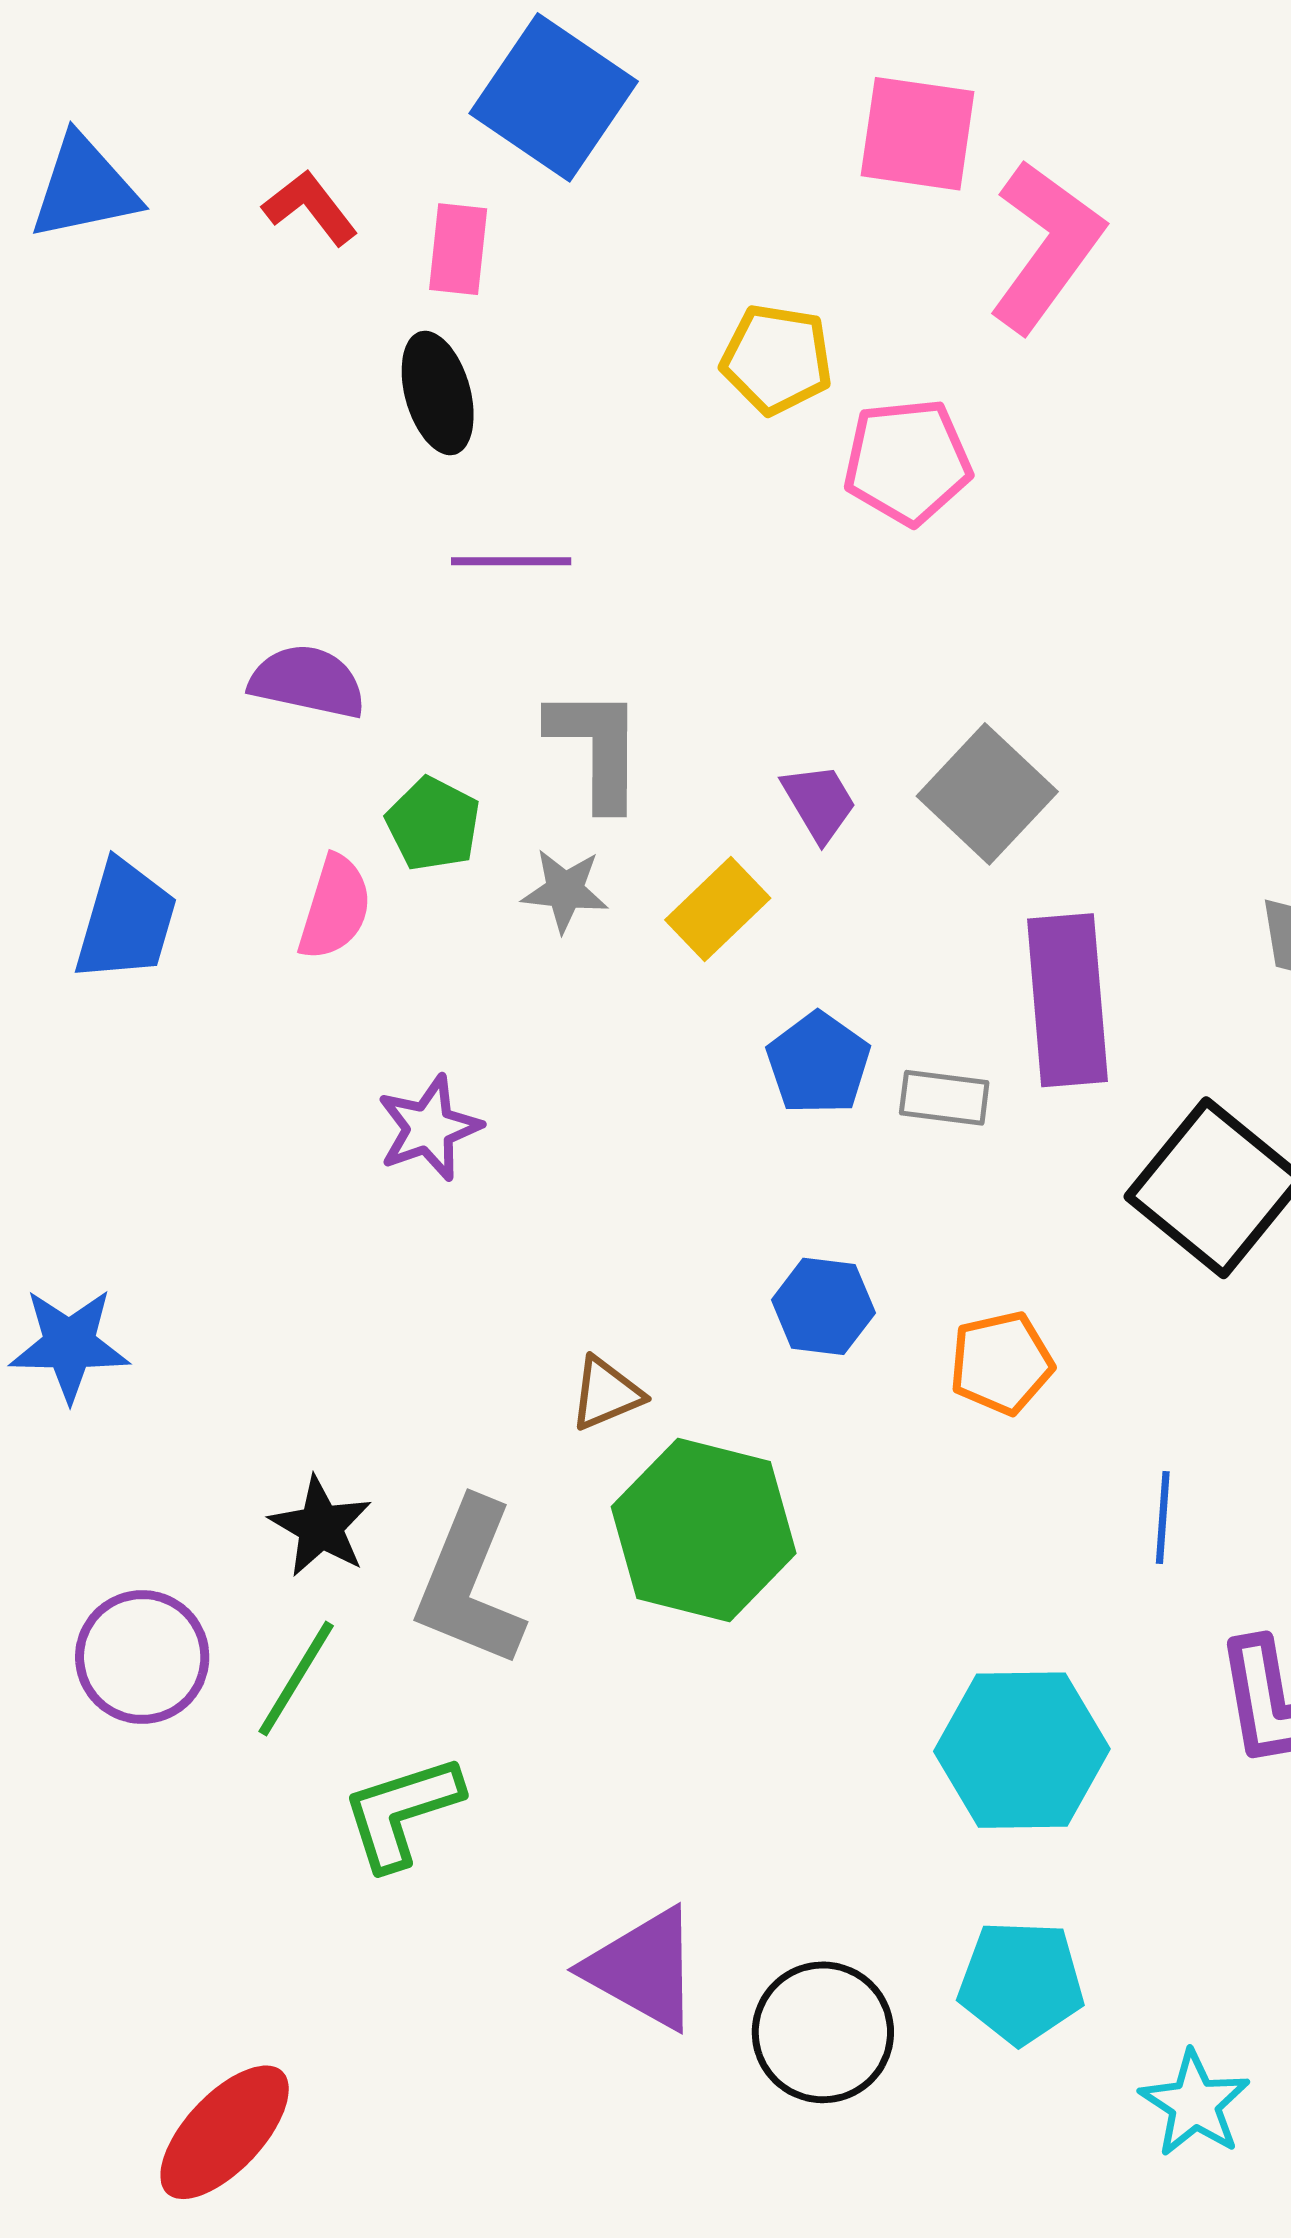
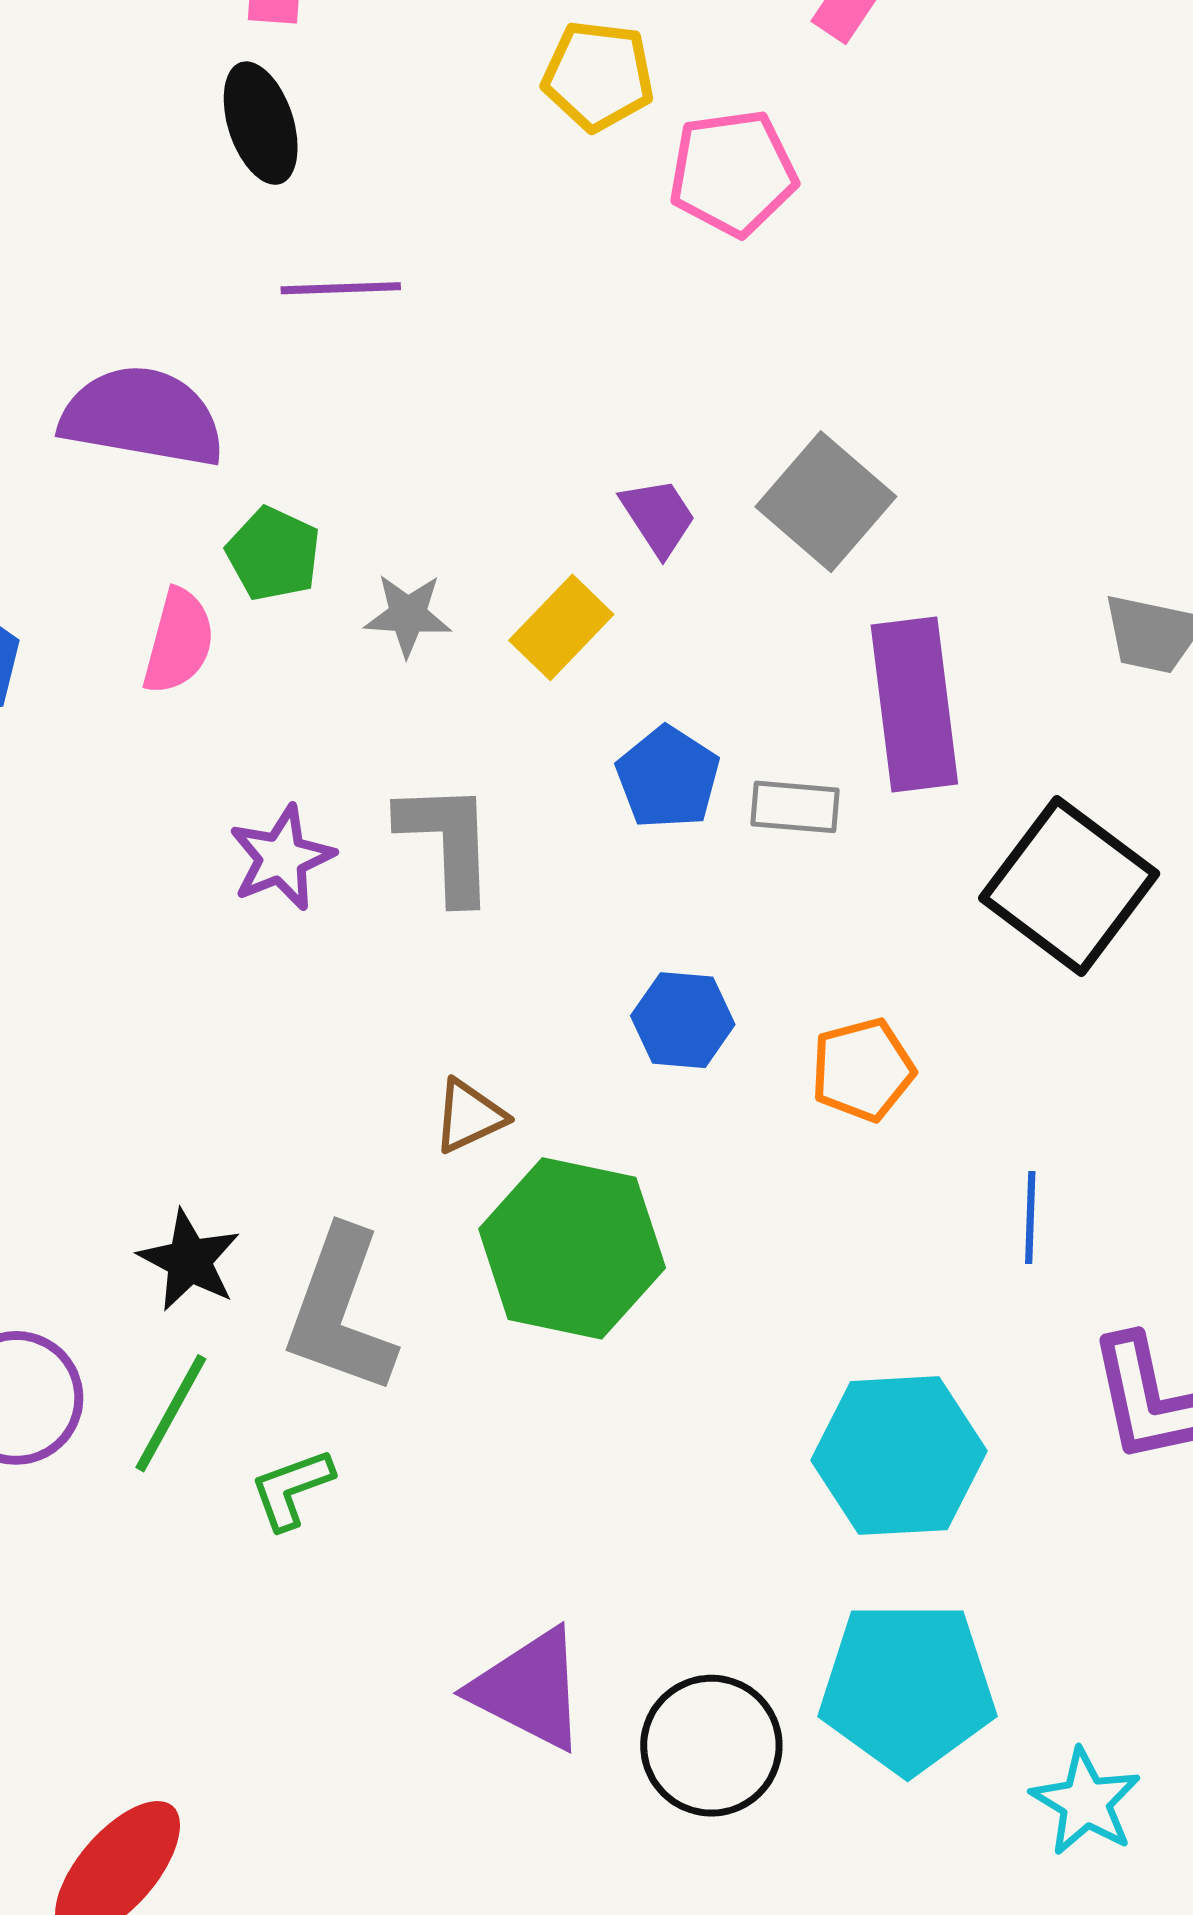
purple semicircle: (308, 682) -> (142, 417), size x1.4
gray L-shape: (596, 748) -> (447, 842), moved
green L-shape: (402, 1812) -> (292, 1489), moved, size x0.7
cyan pentagon: (1021, 1982) -> (907, 1687), size x1.4

